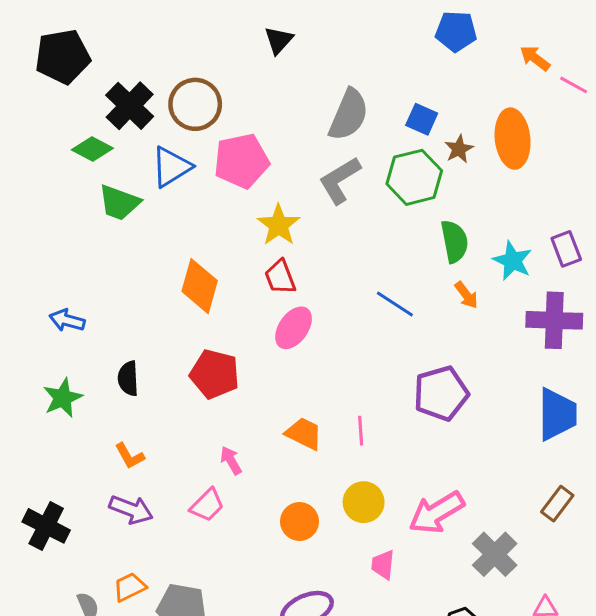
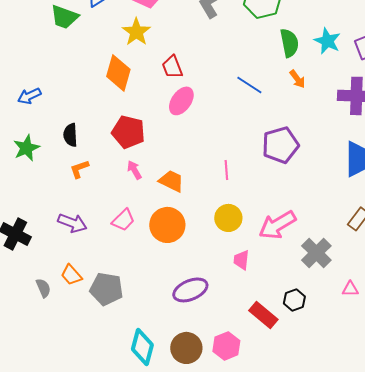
yellow star: (279, 225) -> (136, 32), moved
cyan star: (513, 261) -> (327, 41), moved
blue arrow: (67, 320) -> (29, 96), turned -40
orange trapezoid: (304, 434) -> (171, 181), moved
orange L-shape: (130, 456) -> (79, 169), moved, turned 100
pink arrow: (231, 460) -> (134, 170), moved
orange circle: (299, 522) -> (167, 225), moved, size x1.4
orange trapezoid: (130, 587) -> (71, 275), turned -105

